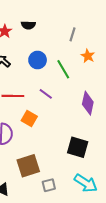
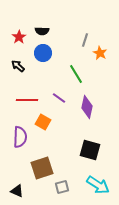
orange star: (88, 56) -> (100, 53), moved
blue circle: (38, 60) -> (43, 53), moved
purple diamond: (88, 103) -> (87, 107), moved

